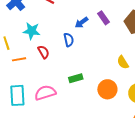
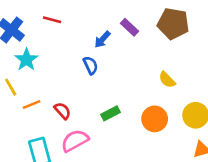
cyan star: (32, 31) -> (26, 60), moved, turned -30
red semicircle: (43, 52) -> (63, 111), moved

